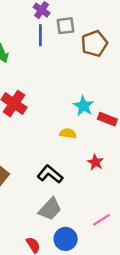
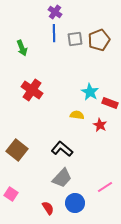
gray square: (66, 26) -> (75, 39), moved
red star: (95, 162) -> (100, 125), moved

